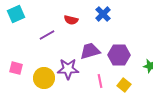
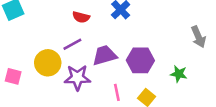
purple line: (47, 35) -> (72, 44), moved
yellow circle: (44, 78) -> (48, 63), moved

